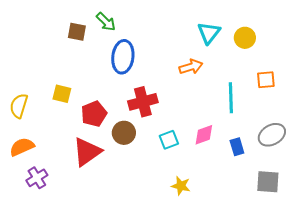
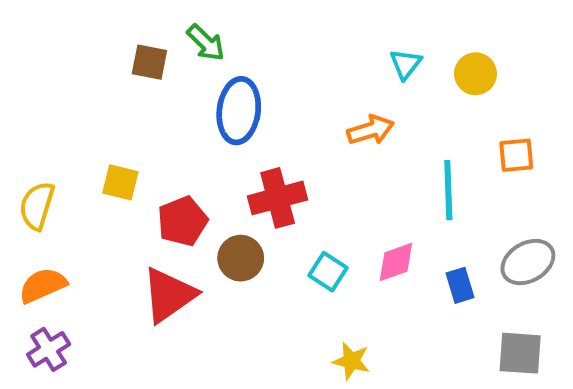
cyan triangle: (209, 33) -> (406, 64), size x0.7
cyan square: (169, 140) -> (328, 272), turned -36
purple cross: (37, 178) -> (49, 349), moved

